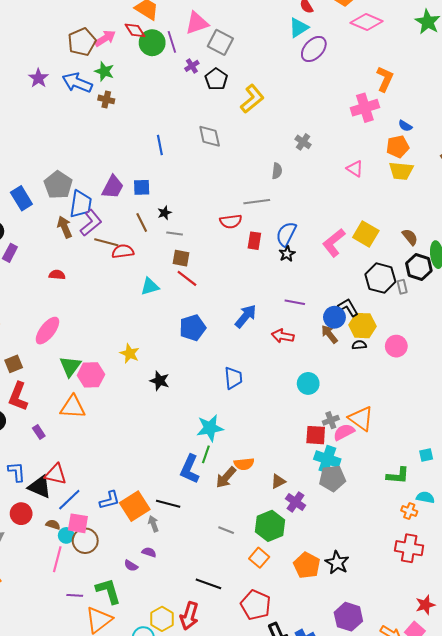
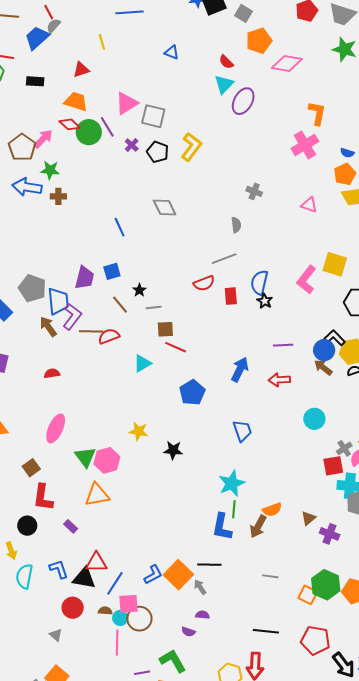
yellow L-shape: (252, 99) -> (191, 147), moved
green hexagon: (270, 526) -> (326, 585), moved

